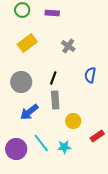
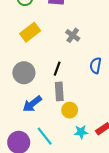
yellow circle: (73, 121) -> (70, 110), moved
cyan star: (64, 147) -> (81, 132), moved

